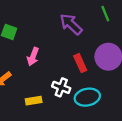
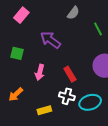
purple arrow: (71, 24) -> (50, 40), moved
red rectangle: (80, 63) -> (70, 74), moved

